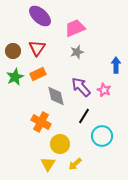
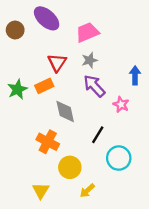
red triangle: (37, 48) -> (57, 63), moved
brown circle: (13, 51) -> (15, 30), moved
purple arrow: (81, 87) -> (94, 86), moved
yellow triangle: (48, 164) -> (41, 191), moved

